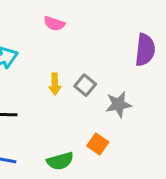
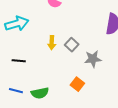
green semicircle: (60, 161) -> (40, 93), moved

